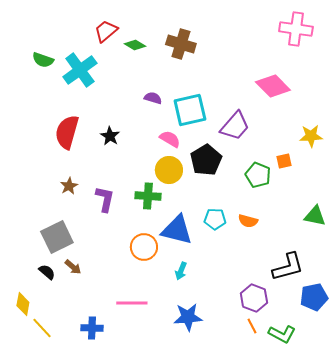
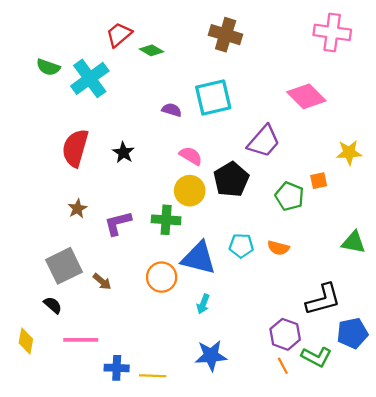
brown cross: (181, 44) -> (226, 35), moved
cyan square: (190, 110) -> (213, 98), moved
purple L-shape: (105, 199) -> (118, 223), turned -116
brown arrow: (73, 267) -> (102, 282), moved
pink line: (132, 303) -> (81, 340), moved
yellow line: (42, 328) -> (153, 376), moved, turned -45
blue cross: (92, 328) -> (117, 368), moved
green L-shape: (282, 334) -> (316, 357), moved

